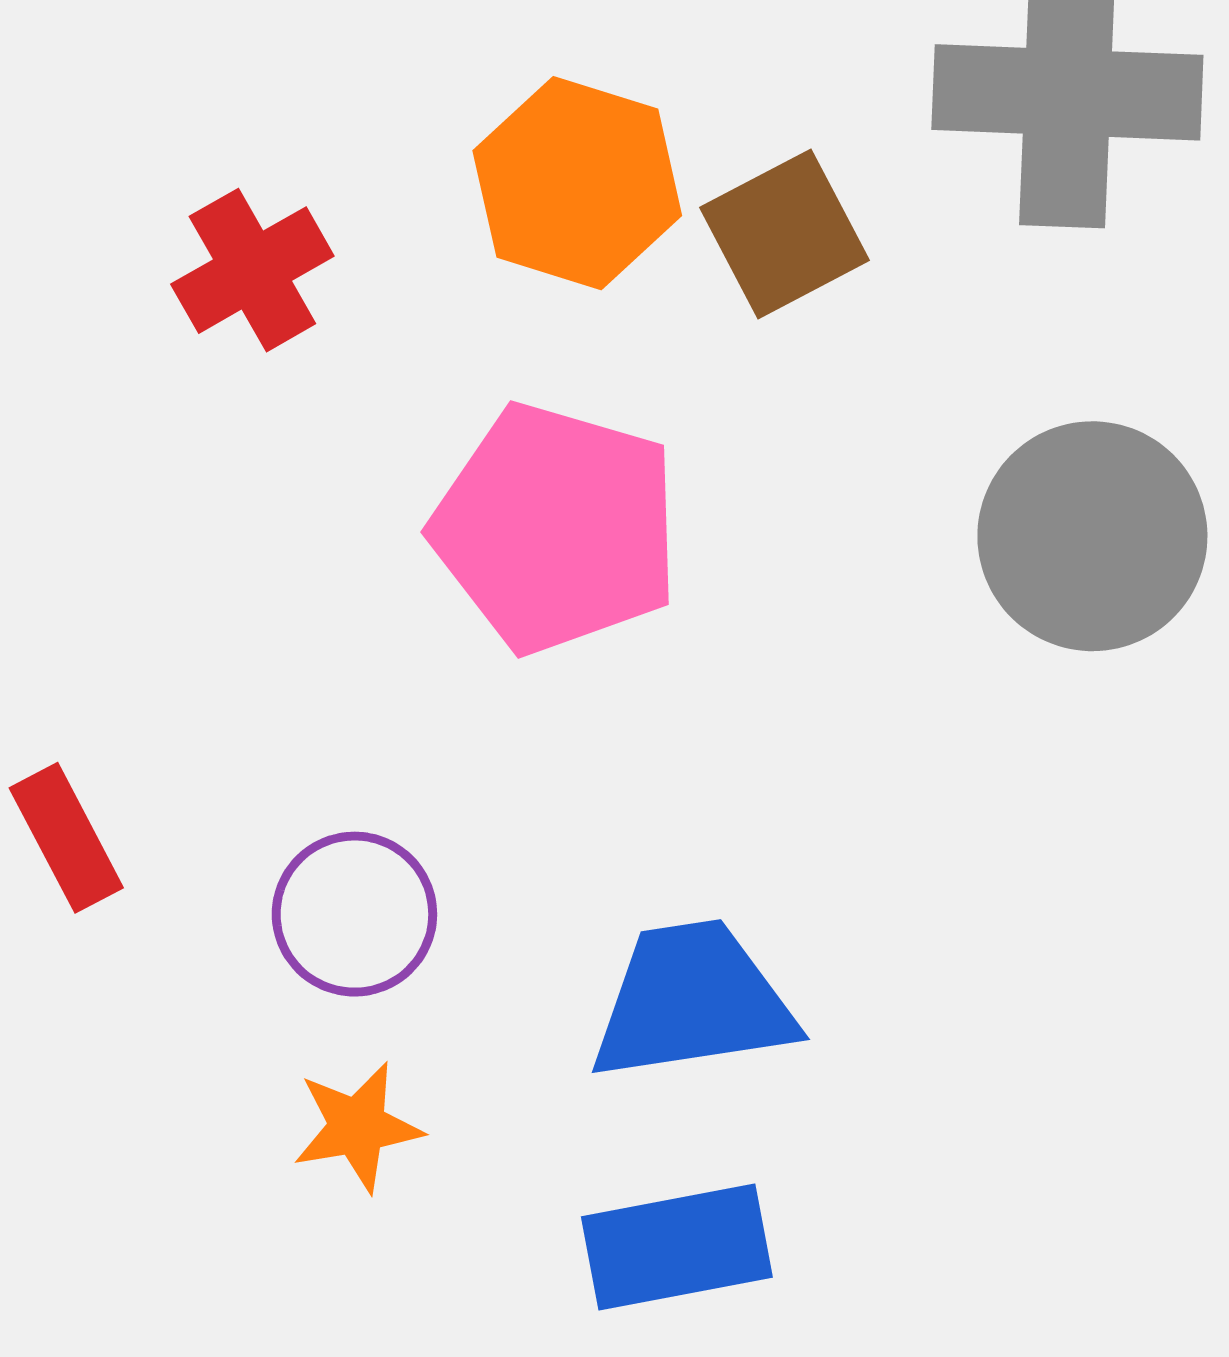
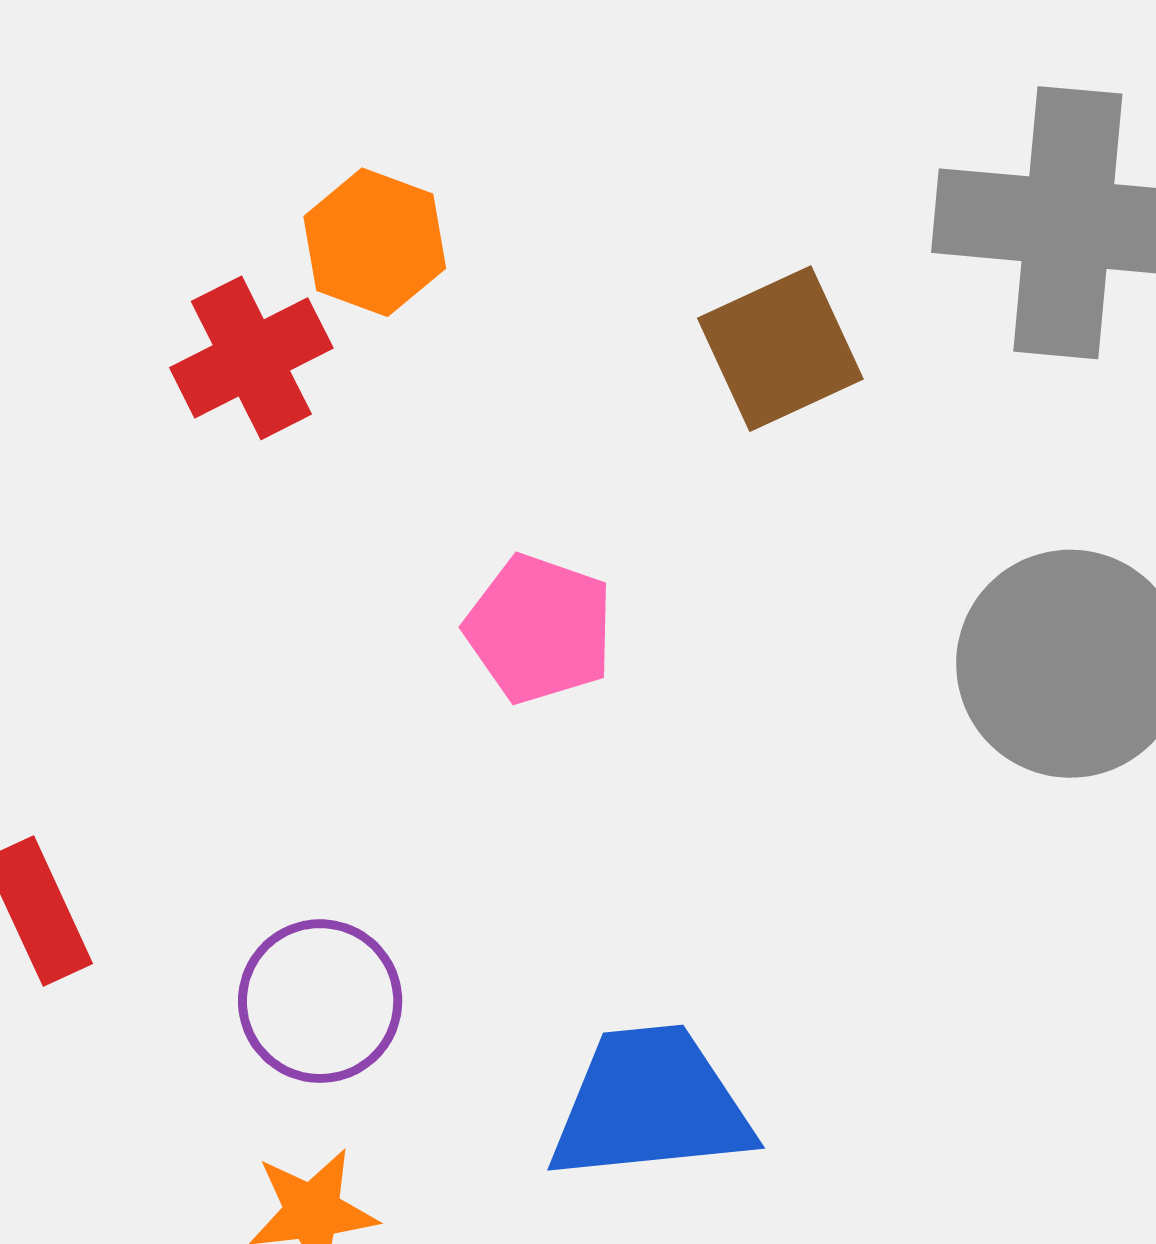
orange hexagon: (577, 183) -> (375, 242), moved, size x0.7
pink pentagon: (556, 528) -> (539, 629), size x0.6

